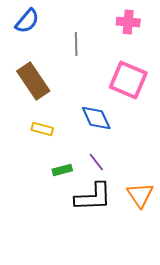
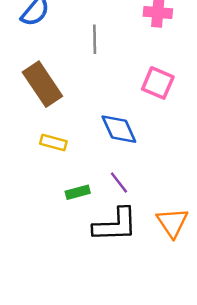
pink square: (128, 80) -> (158, 83), size x0.7

